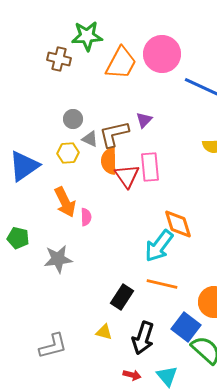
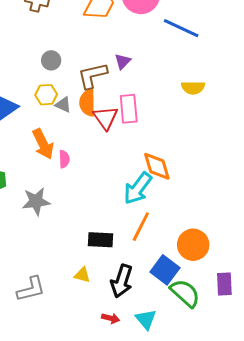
gray triangle: (90, 139) -> (63, 105), moved
orange line: (162, 284) -> (141, 227), turned -76
black rectangle: (122, 297) -> (100, 240), turned 60

